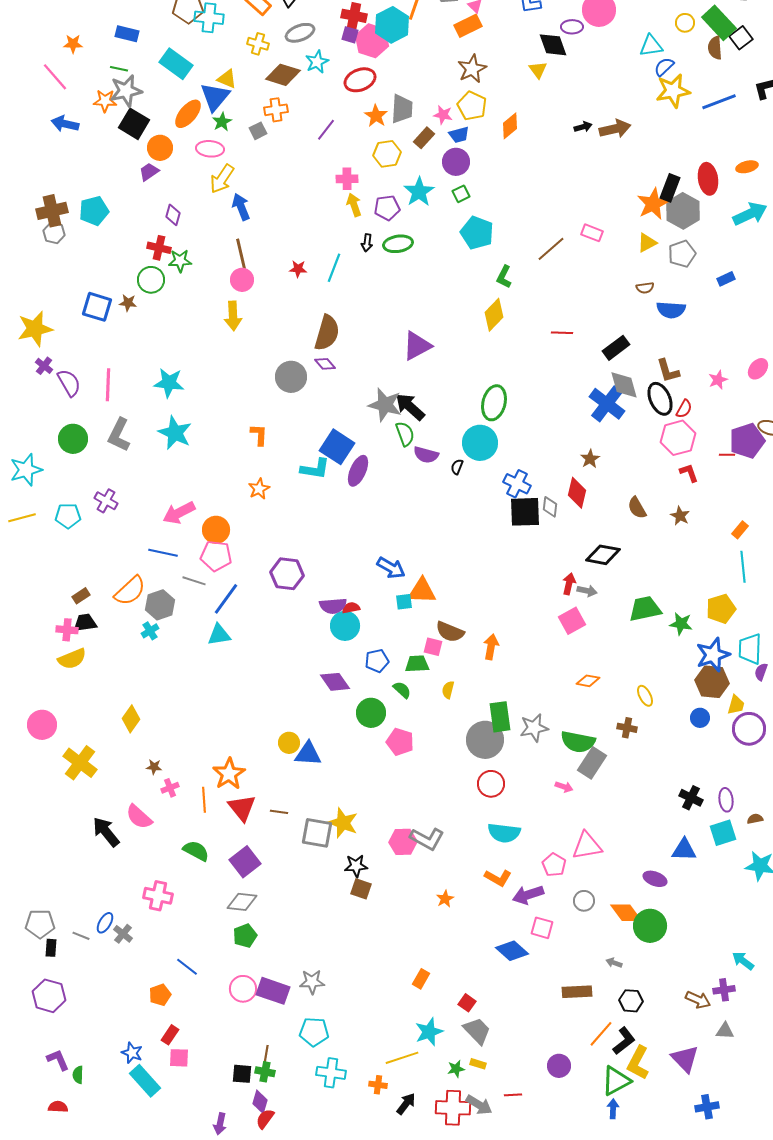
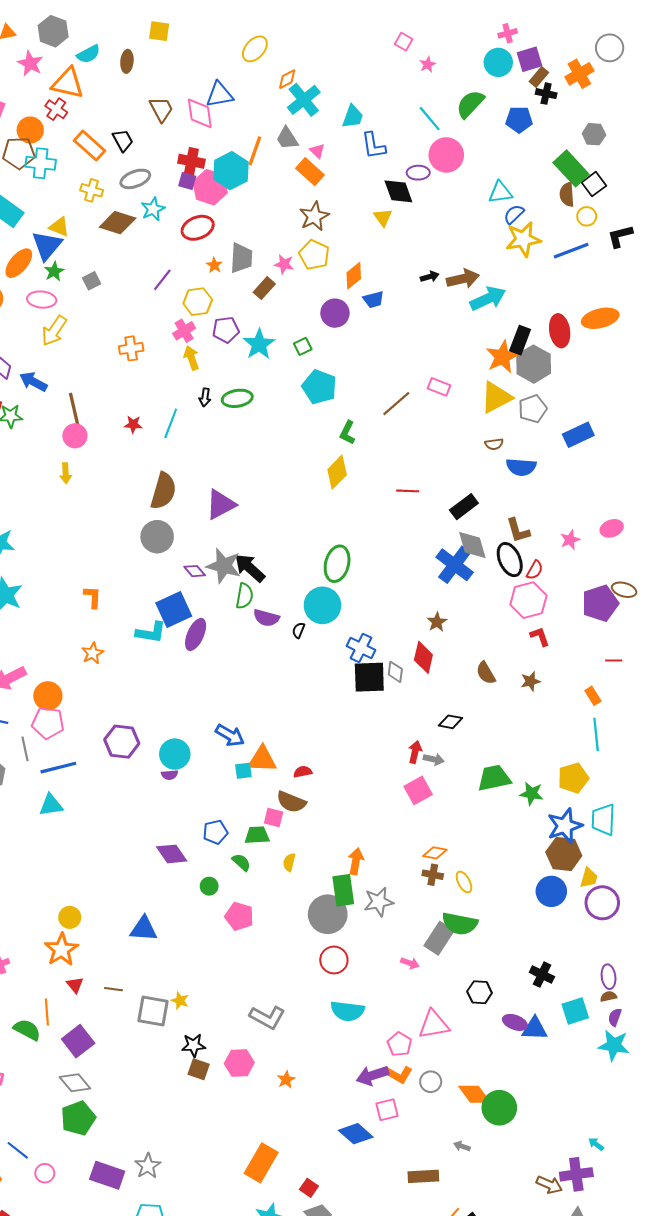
yellow circle: (685, 23) -> (587, 216), moved
orange rectangle: (468, 26) -> (310, 172), turned 68
orange cross: (276, 110) -> (131, 348), moved
orange star: (376, 116) -> (214, 265), size x0.7
blue trapezoid: (459, 135) -> (373, 300), moved
yellow hexagon: (387, 154) -> (198, 302), moved
purple circle: (456, 162) -> (335, 313), moved
orange ellipse: (747, 167) -> (600, 318), size x1.6
pink cross: (347, 179) -> (184, 331), turned -30
blue arrow: (241, 207) -> (33, 382), moved, turned -40
purple pentagon: (387, 208) -> (226, 330), moved
cyan arrow: (750, 214) -> (488, 299), moved
yellow triangle: (647, 243) -> (496, 397), size x1.6
blue rectangle: (726, 279) -> (578, 435), size x1.6
yellow arrow: (233, 316) -> (66, 473), size x0.7
purple triangle: (417, 346) -> (221, 504), moved
purple diamond: (325, 364) -> (195, 571), moved
pink ellipse: (758, 369) -> (612, 528), turned 30
gray circle: (291, 377) -> (157, 537), moved
green semicircle: (405, 434) -> (244, 596), turned 30
blue square: (337, 447) -> (174, 609), turned 32
red line: (727, 455) -> (614, 660), moved
brown star: (680, 516) -> (531, 681), turned 30
orange rectangle: (740, 530) -> (593, 696), turned -72
black diamond: (603, 555) -> (450, 722), size x0.7
gray line: (194, 581) -> (25, 749), turned 60
blue line: (226, 599) -> (58, 768), turned 40
purple semicircle: (333, 606) -> (170, 775), size x0.6
red semicircle: (351, 608) -> (303, 772), moved
cyan circle: (345, 626) -> (175, 754), moved
orange arrow: (491, 647) -> (356, 861), moved
purple semicircle: (761, 672) -> (615, 1017), moved
yellow ellipse: (645, 696) -> (464, 882), moved
green circle: (371, 713) -> (209, 886), size x0.6
blue circle: (700, 718) -> (551, 891), size x1.5
brown cross: (627, 728) -> (433, 875), moved
green semicircle: (578, 742) -> (460, 924), moved
yellow circle: (289, 743) -> (70, 917), moved
orange line: (204, 800) -> (47, 1012), moved
purple ellipse: (726, 800) -> (609, 977), moved
red triangle: (242, 808) -> (75, 985), size x0.6
yellow star: (343, 823) -> (180, 1001), size x0.6
pink hexagon: (403, 842) -> (239, 1063), moved
orange L-shape: (498, 878) -> (398, 1074), moved
purple ellipse: (655, 879) -> (515, 1022), moved
gray diamond: (242, 902) -> (75, 1083), turned 44
pink square: (542, 928) -> (387, 1110), turned -30
green pentagon: (245, 936) -> (78, 1118), size x1.4
cyan arrow: (743, 961) -> (596, 1144), size x0.7
orange rectangle: (421, 979) -> (261, 1163), size x1.8
gray star: (312, 982) -> (148, 1166), turned -30
pink circle: (243, 989) -> (45, 1173), moved, size x0.7
purple cross: (724, 990) -> (576, 1174), size x1.4
black hexagon: (631, 1001) -> (480, 992), moved

